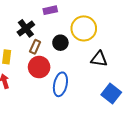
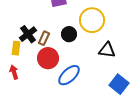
black cross: (26, 28) -> (28, 34), moved
blue ellipse: (60, 84) -> (69, 75), turned 35

